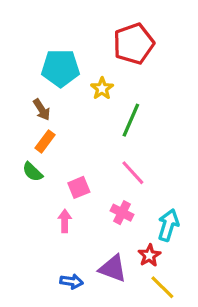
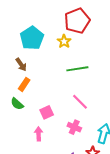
cyan pentagon: (60, 68) -> (32, 38), turned -30
yellow star: (102, 88) -> (64, 41), moved
green line: (131, 120) -> (77, 69), turned 60

